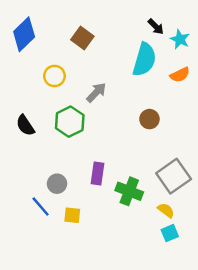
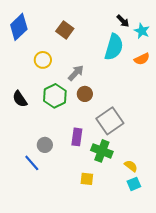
brown circle: (149, 119) -> (85, 94), moved
gray square: (174, 176) -> (110, 121), moved
yellow square: (72, 215) -> (87, 179), moved

